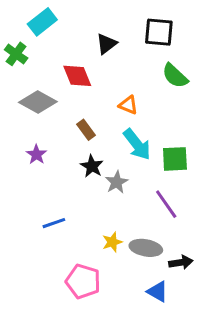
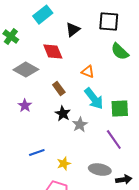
cyan rectangle: (42, 22) -> (43, 15), moved
yellow star: (112, 242) -> (64, 164), moved

